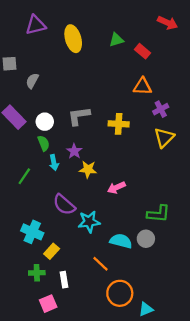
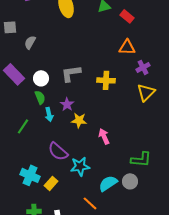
pink arrow: (116, 188) -> (104, 136), turned 91
cyan semicircle: (121, 241) -> (108, 183), turned -48
yellow rectangle: (52, 251) -> (51, 183), moved

